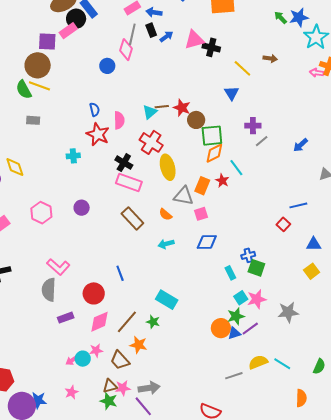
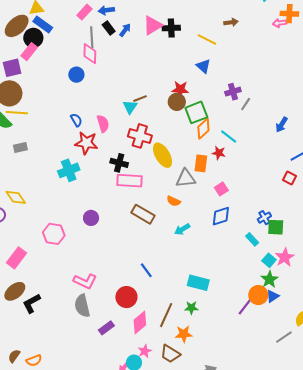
red star: (182, 108) -> (180, 89), moved
blue arrow: (301, 145) -> (282, 125), moved
cyan cross: (73, 156) -> (69, 170), size x1.5
pink square: (201, 214) -> (221, 189), moved
purple line: (250, 329) -> (245, 307), moved

